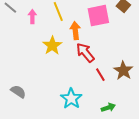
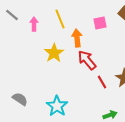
pink square: (98, 16) -> (100, 23), size x0.6
cyan star: (71, 99) -> (57, 106), moved

